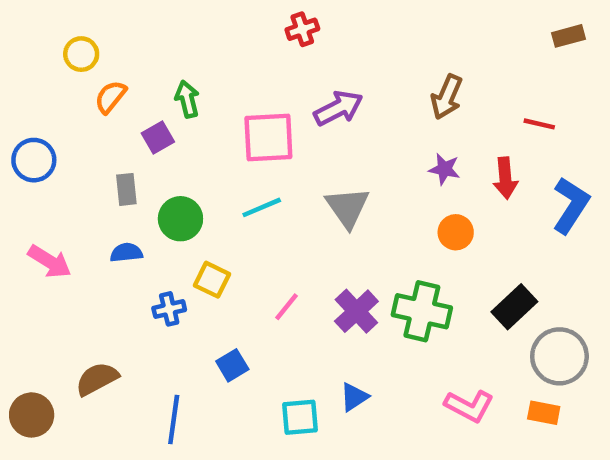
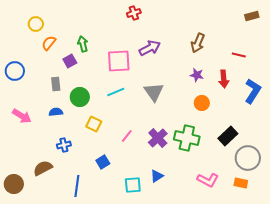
blue cross: (169, 309) -> (64, 145), moved

